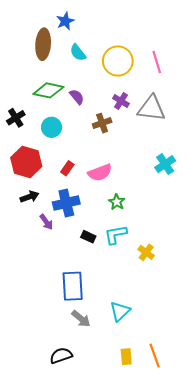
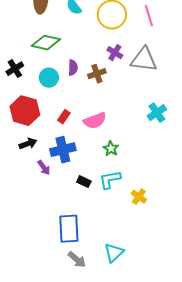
purple semicircle: (77, 97) -> (73, 68), moved, turned 42

